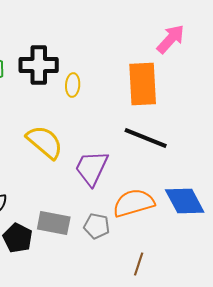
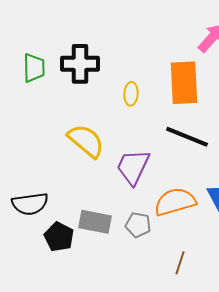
yellow ellipse: (73, 85) -> (131, 94), moved

